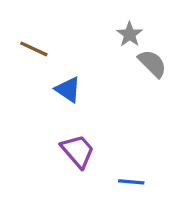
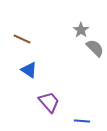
blue triangle: (68, 89) -> (29, 70), moved

